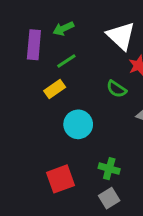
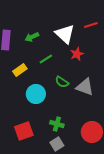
green arrow: (63, 28) -> (32, 37), moved
green line: (66, 61) -> (46, 59), moved
green semicircle: (117, 89) -> (62, 82), moved

